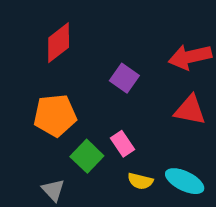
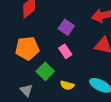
pink rectangle: (123, 144) -> (65, 51), moved
yellow semicircle: (140, 181) -> (67, 85), moved

